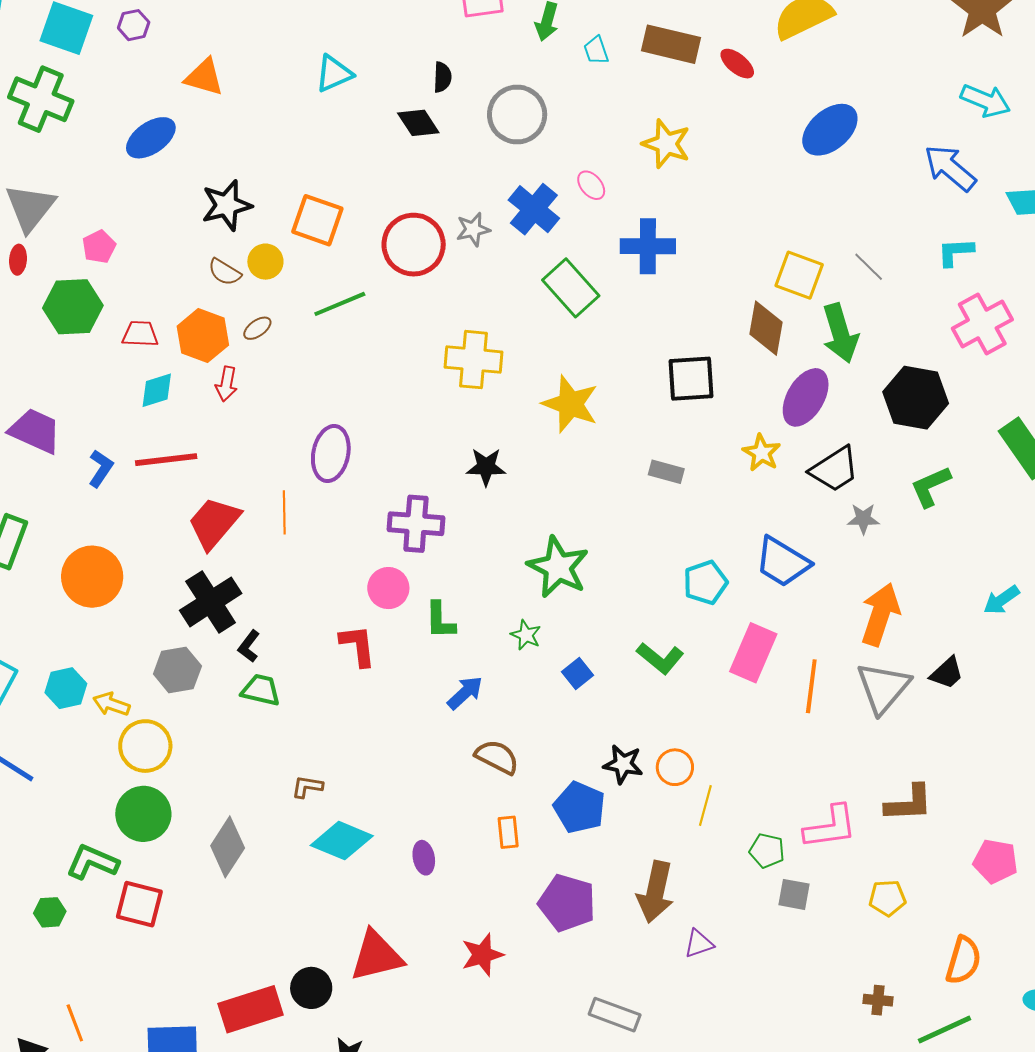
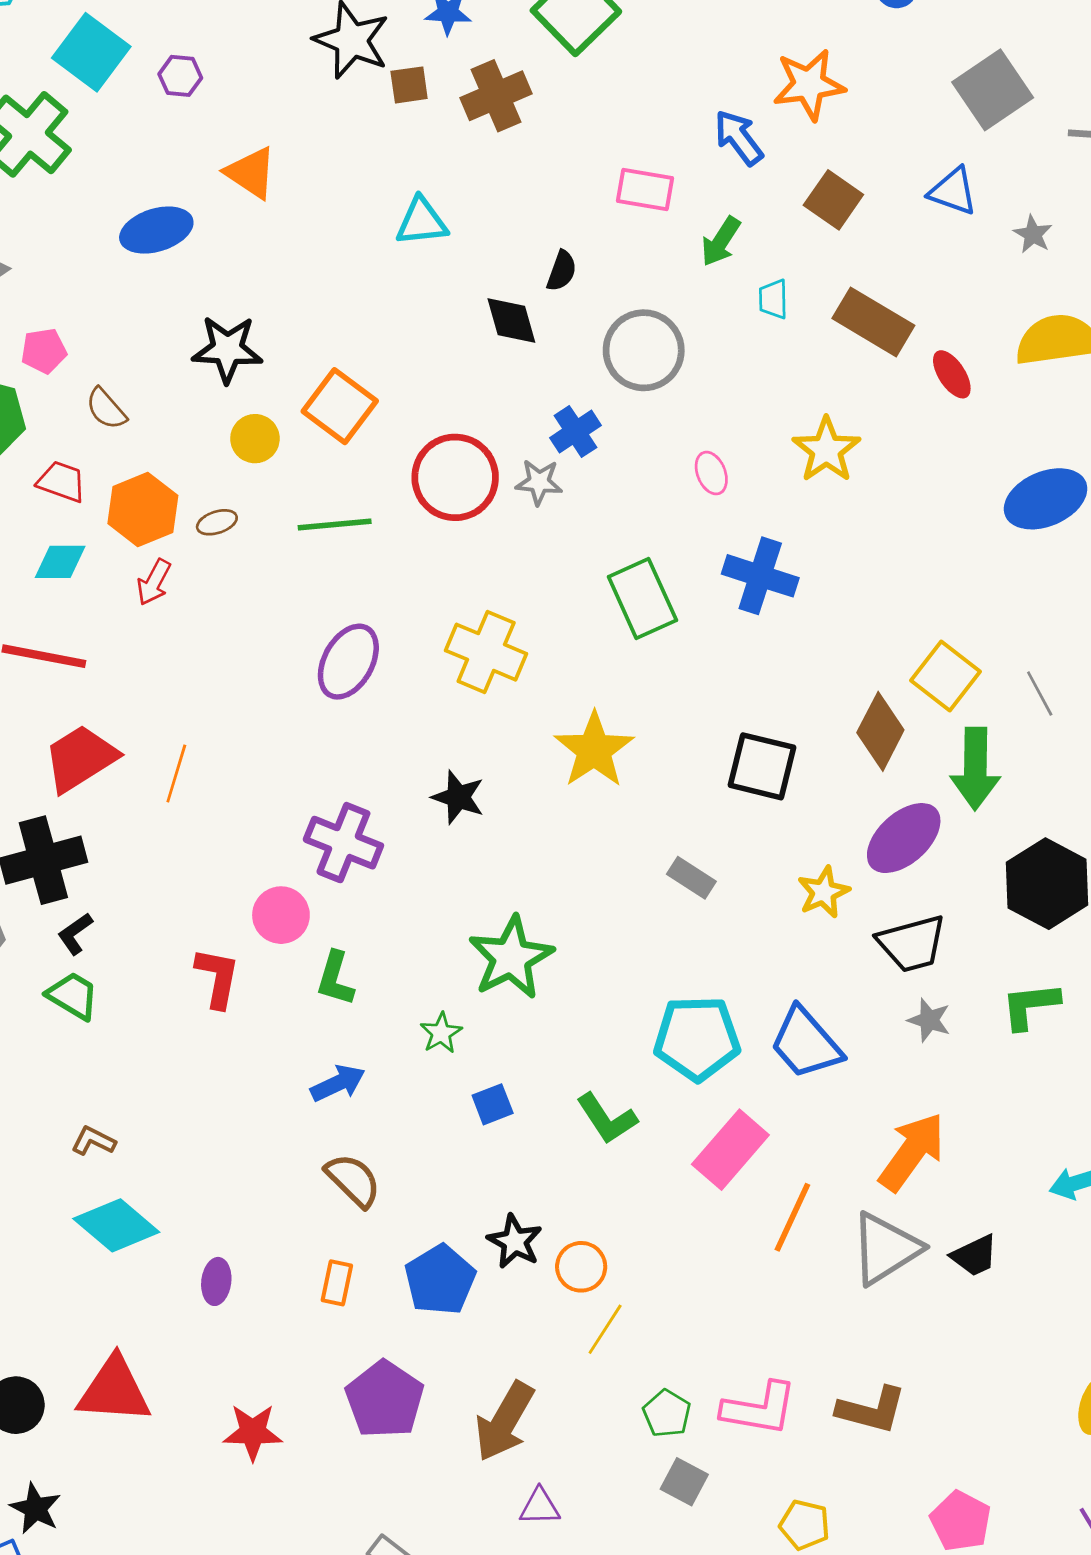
blue cross: (534, 209) -> (575, 432), moved, size x0.7
brown semicircle: (225, 272) -> (106, 409), moved
purple ellipse: (331, 454) -> (348, 662), moved
cyan pentagon: (705, 582) -> (697, 1038), size x1.4

